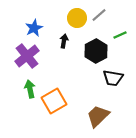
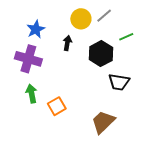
purple cross: (27, 56) -> (28, 59), turned -35
orange square: (54, 101) -> (57, 106), size x0.7

